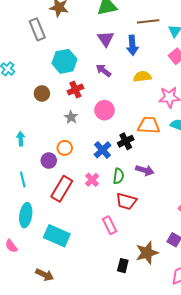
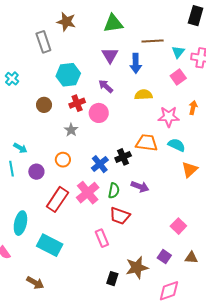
pink circle: (105, 110) -> (99, 113), moved
cyan arrow: (21, 139) -> (20, 148), turned 120
purple circle: (49, 161) -> (36, 172), moved
cyan line: (23, 180) -> (12, 169), moved
pink cross: (92, 180) -> (88, 193), size x1.6

